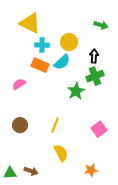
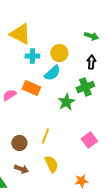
black arrow: (94, 56) -> (91, 62), moved
orange rectangle: (40, 65) -> (31, 88), moved
brown circle: (20, 125) -> (19, 143), moved
brown arrow: (31, 171) -> (21, 169), moved

